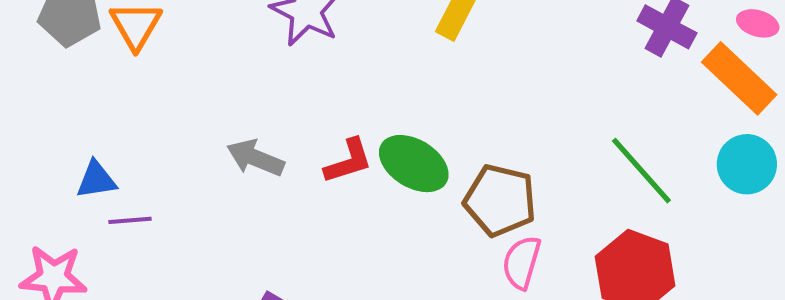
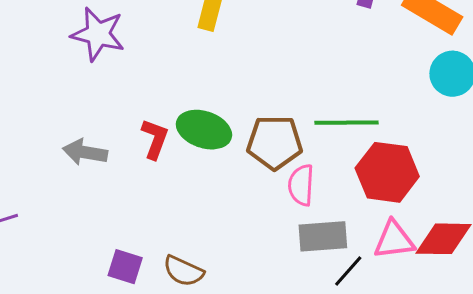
red L-shape: (348, 161) -> (155, 139), turned -39
green line: (641, 171) -> (347, 123), moved, turned -36

